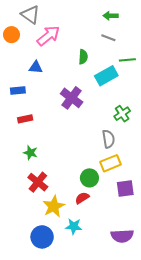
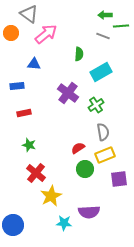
green line: (127, 60) -> (121, 26), moved
green cross: (122, 114) -> (96, 105), moved
red semicircle: (82, 198) -> (78, 148), moved
cyan star: (74, 226) -> (64, 223), moved
purple semicircle: (122, 236) -> (89, 212), moved
blue circle: (42, 237) -> (13, 225), moved

